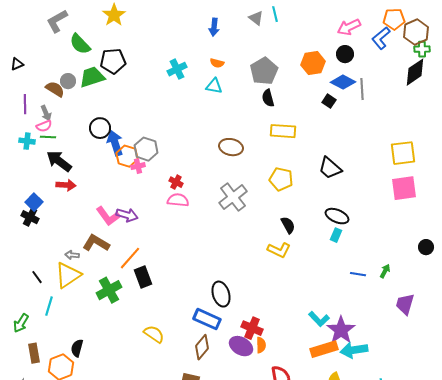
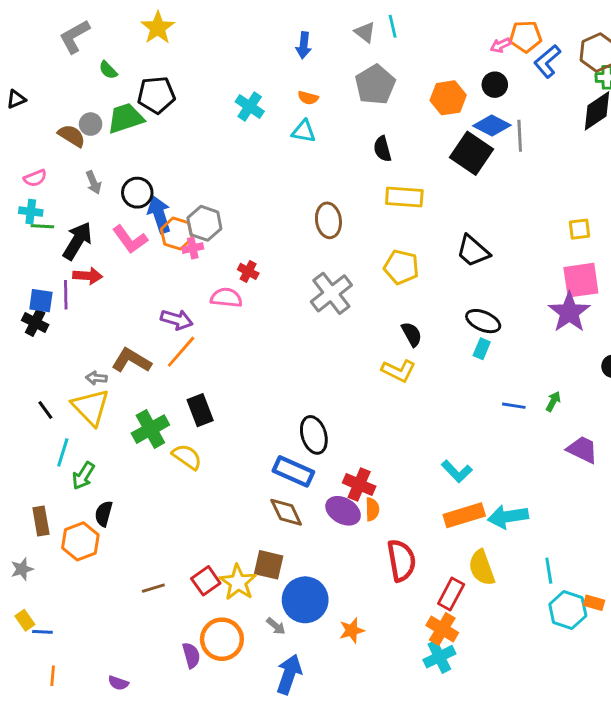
orange pentagon: (394, 19) -> (525, 36), moved
pink arrow: (349, 27) -> (501, 45), size x0.6
green semicircle: (80, 44) -> (108, 70), size x0.6
cyan cross: (177, 69) -> (250, 107), turned -30
gray pentagon: (264, 71) -> (375, 85), moved
black square: (329, 101) -> (471, 153), size x2.0
purple line: (25, 104) -> (66, 295), moved
gray arrow: (46, 113) -> (93, 182), moved
pink semicircle: (44, 126) -> (35, 178), moved
green line: (48, 137) -> (42, 226), moved
brown ellipse: (231, 147) -> (328, 220), turned 70
yellow square: (403, 153) -> (579, 229), size x0.6
black arrow: (59, 161) -> (77, 241), turned 84
pink semicircle: (178, 200) -> (226, 298), moved
blue square: (34, 202) -> (41, 301), turned -36
pink L-shape: (108, 216) -> (130, 239), moved
orange line: (130, 258) -> (181, 352), moved
yellow triangle: (68, 275) -> (91, 407), turned -40
purple trapezoid: (405, 304) -> (582, 449), turned 100
green arrow: (21, 323) -> (83, 476), moved
purple star: (341, 330) -> (569, 312), moved
yellow semicircle: (154, 334) -> (187, 457), moved
brown diamond: (202, 347) -> (286, 512), turned -65

